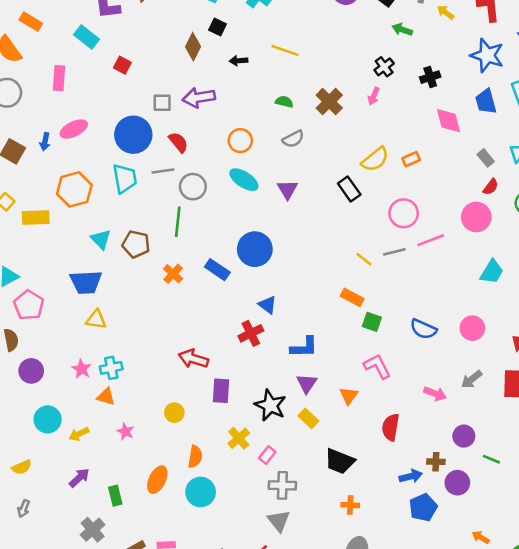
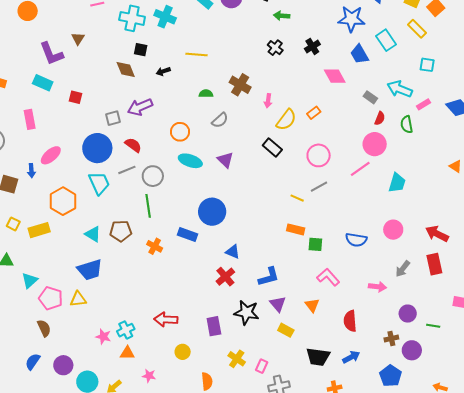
brown diamond: (193, 47) -> (126, 69), turned -35
pink arrow: (374, 96) -> (268, 101), moved
pink line: (431, 240) -> (360, 169), moved
yellow triangle: (96, 320) -> (78, 299), moved
red arrow: (193, 359) -> (166, 320), moved
purple circle: (31, 371) -> (63, 365), moved
black star: (270, 405) -> (247, 312), moved
blue arrow: (411, 476) -> (351, 357), moved

